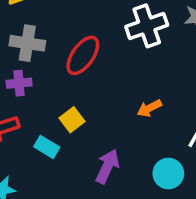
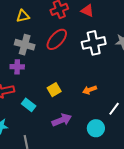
red ellipse: (83, 55) -> (57, 39), moved
yellow square: (72, 120) -> (54, 90), moved
purple arrow: (107, 166) -> (62, 120), turned 36

